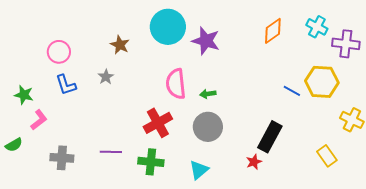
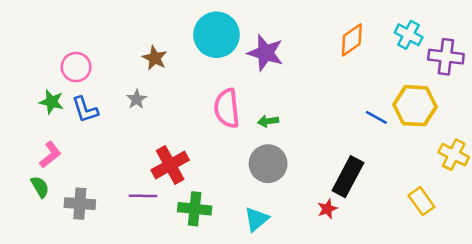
green star: (24, 95) -> (52, 102), moved
red cross: (158, 123) -> (170, 165), moved
green semicircle: (14, 145) -> (40, 187), moved, turned -90

